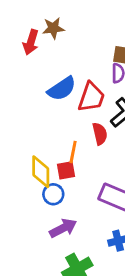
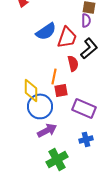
red square: (66, 170) -> (61, 90), moved
blue circle: (53, 194) -> (40, 106), size x1.6

